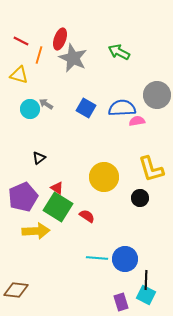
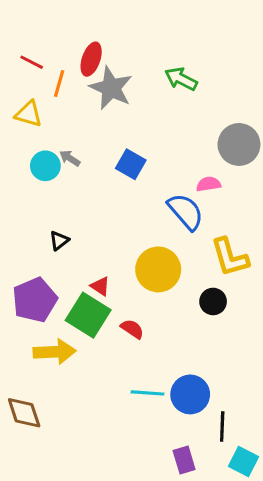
blue semicircle: (122, 108) -> (186, 212), moved, turned 52
red triangle: (57, 188) -> (100, 286), moved
brown diamond: (16, 290) -> (24, 413), moved, turned 65
cyan square: (146, 295) -> (244, 462), moved

